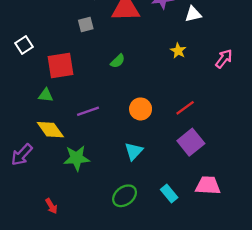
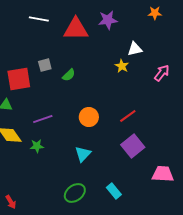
white triangle: (193, 14) -> (135, 49), moved
gray square: (86, 24) -> (45, 65), moved
green star: (77, 158) -> (37, 146), moved, size x0.6
pink trapezoid: (208, 186) -> (163, 174), moved

